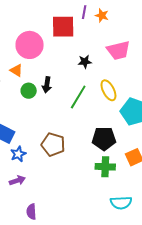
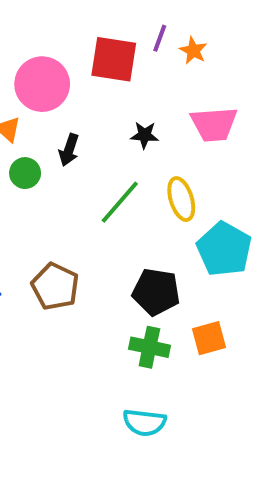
black arrow: (47, 85) -> (69, 150), moved
cyan semicircle: (121, 203) -> (144, 422), moved

